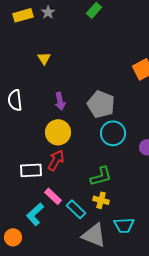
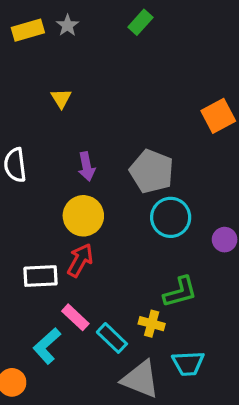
green L-shape: (101, 176) -> (180, 292), moved

